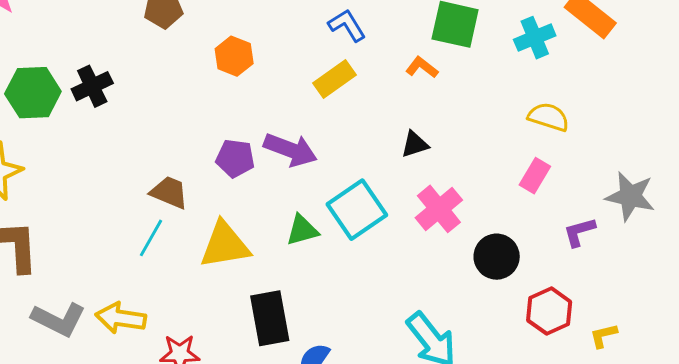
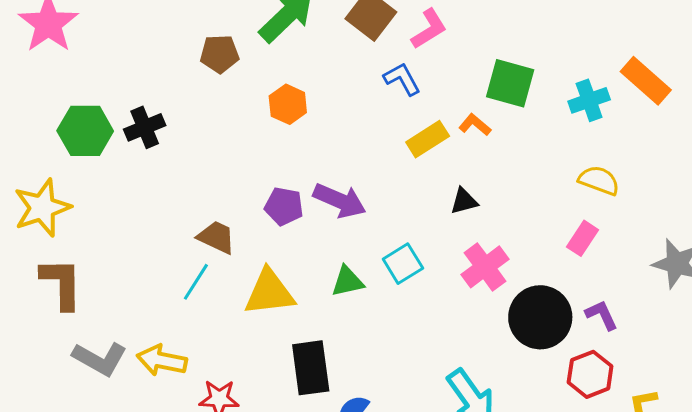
yellow rectangle: (334, 79) -> (428, 139), moved
cyan square: (357, 210) -> (403, 264), size x0.7
purple L-shape: (579, 232) -> (602, 315), moved, turned 78
black circle: (497, 257) -> (540, 317), size x1.4

